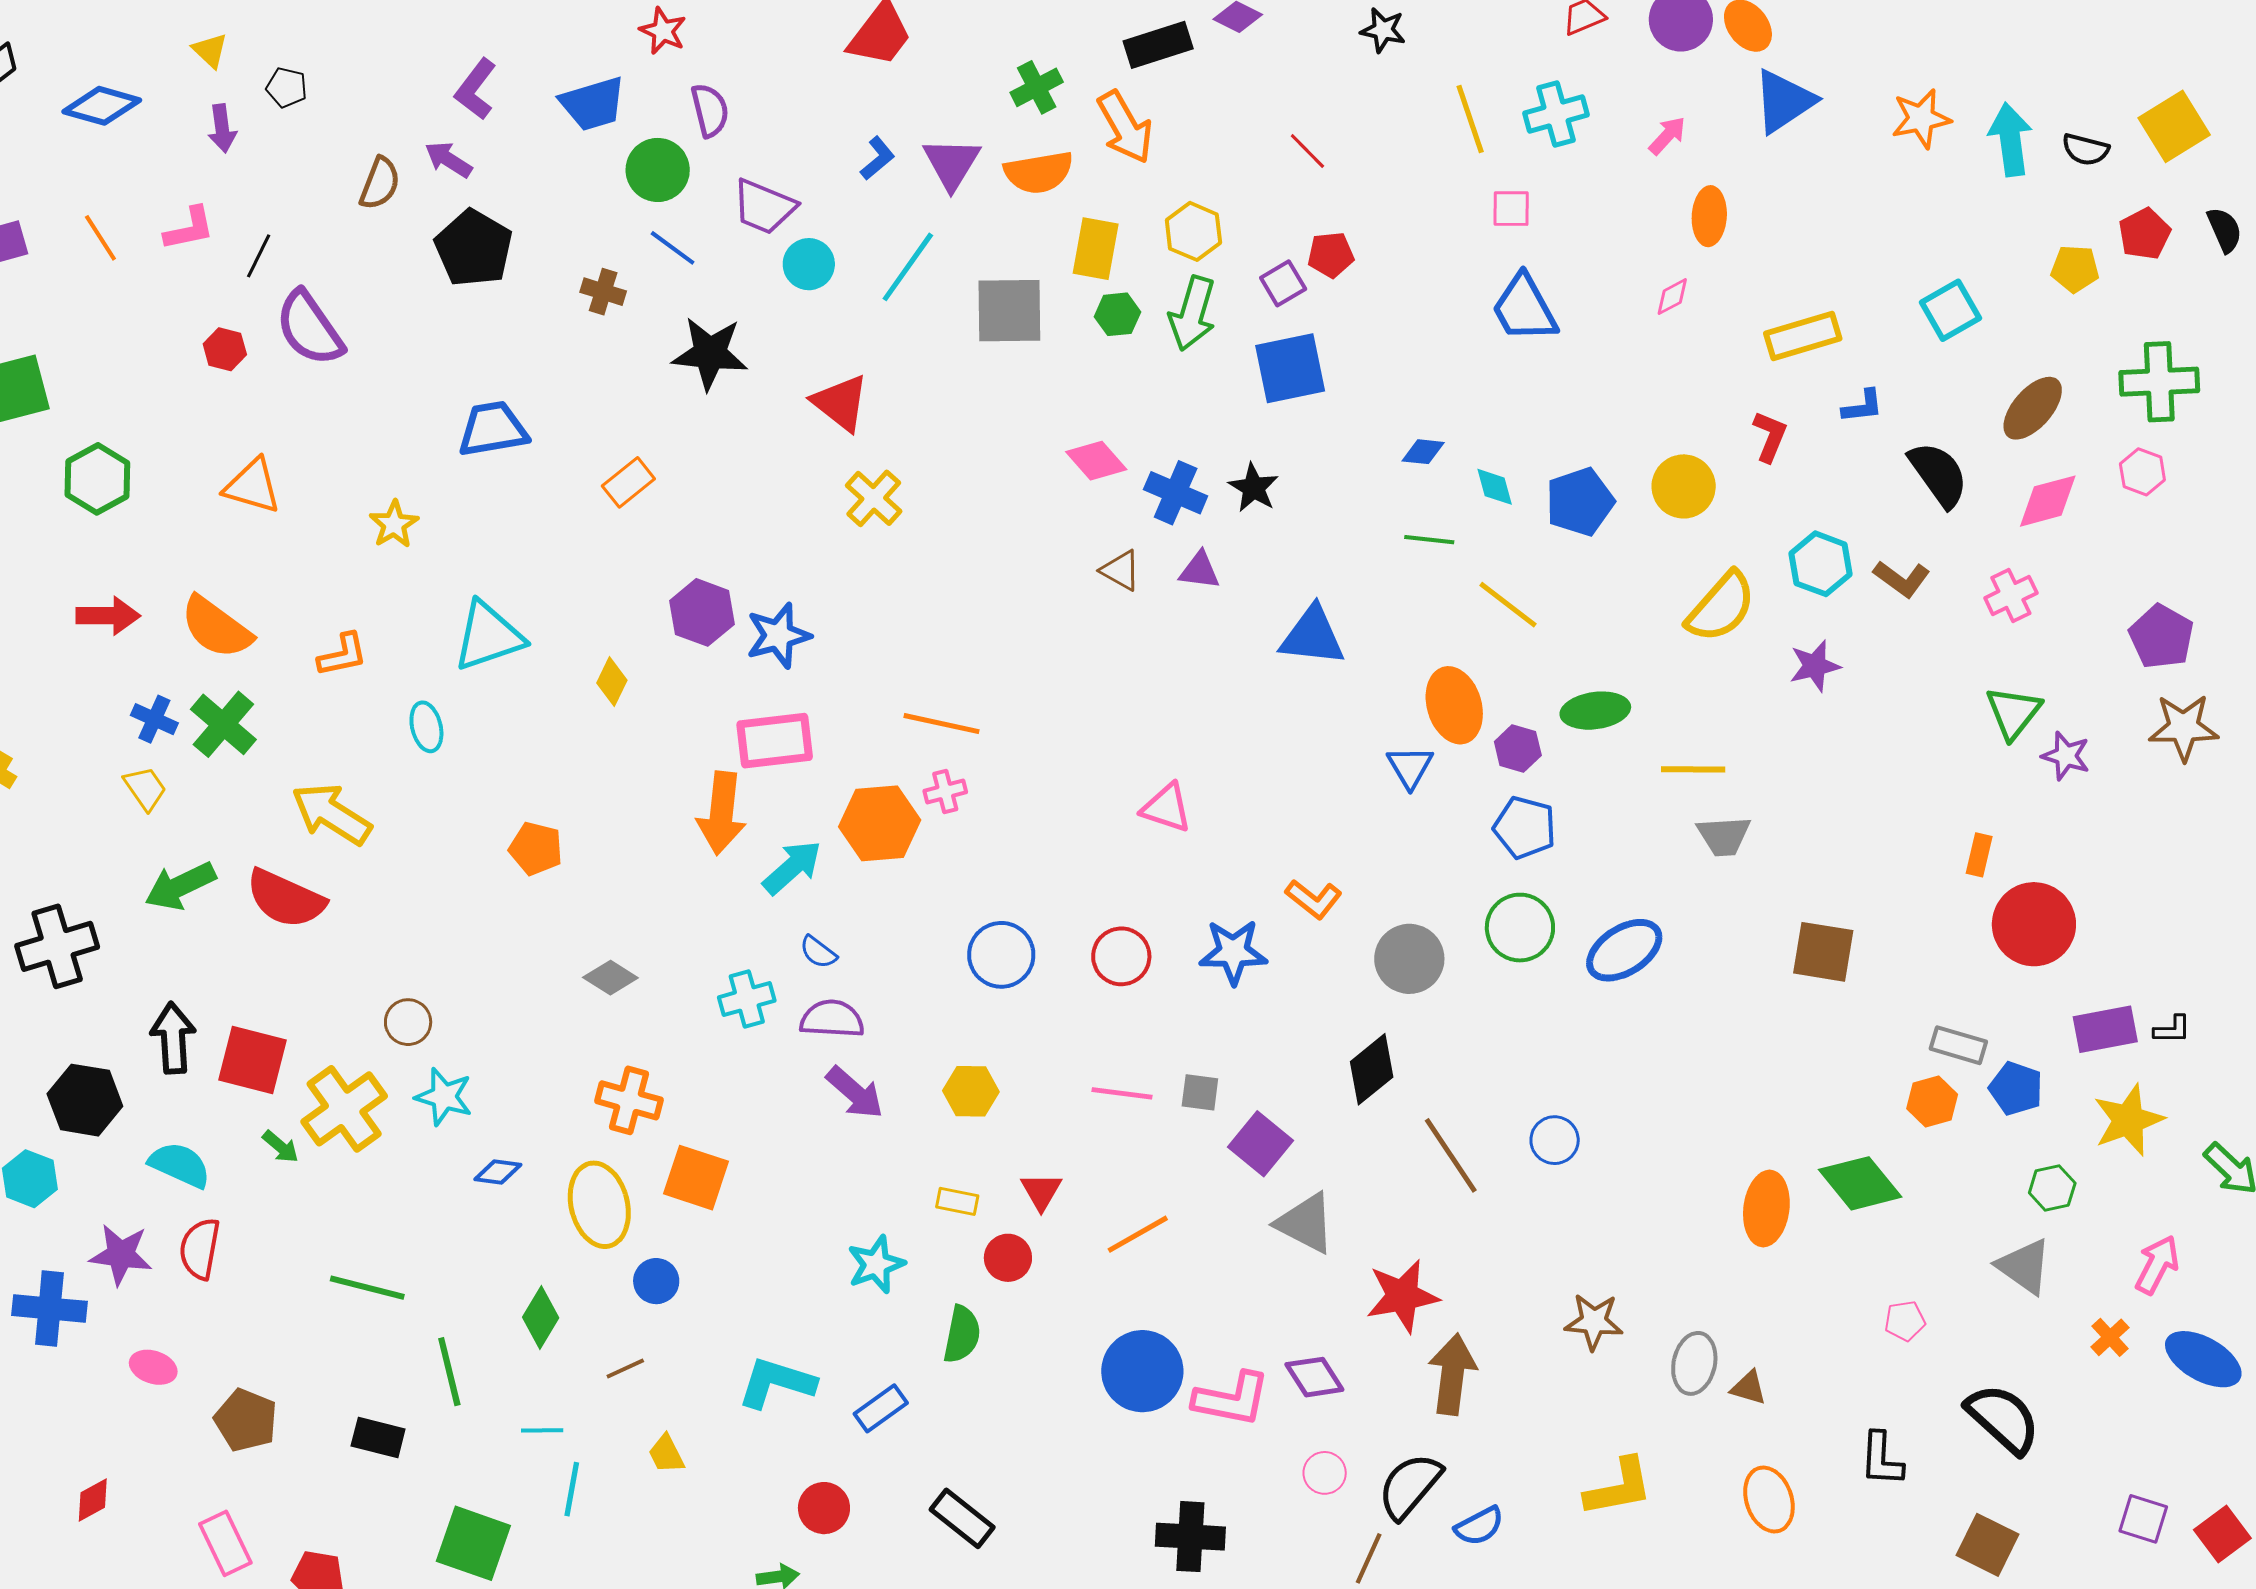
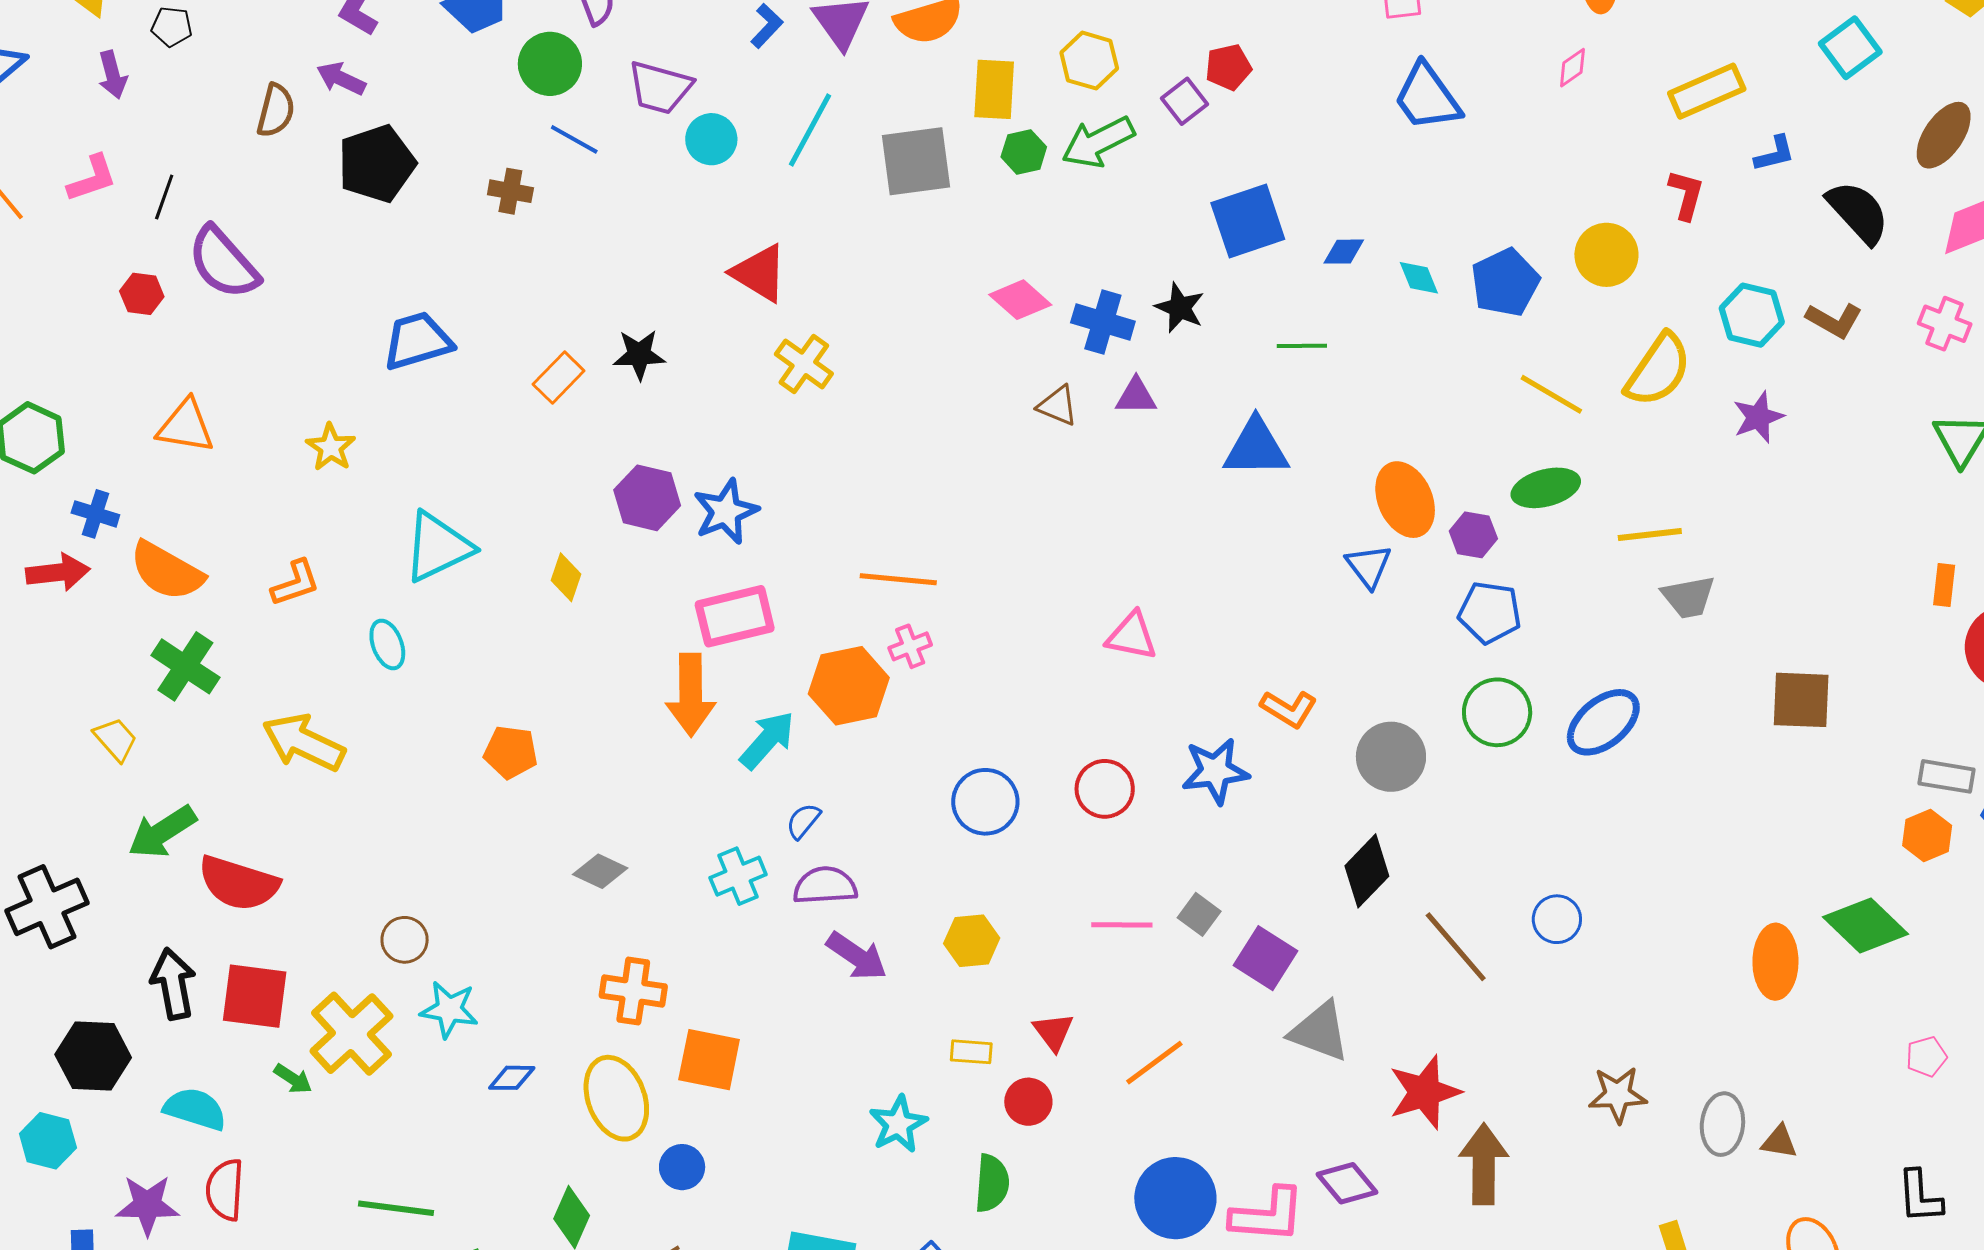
black pentagon: (474, 248) -> (377, 164), turned 30
green arrow: (1192, 313) -> (1098, 142), turned 54
black star: (710, 353) -> (639, 355), moved, size x0.7
blue square: (1290, 368) -> (1248, 221), moved
green line: (1429, 540) -> (1302, 346), moved
pink cross: (2011, 595) -> (1945, 324), turned -36
yellow line: (1508, 605) -> (1551, 394), moved
blue cross: (154, 719) -> (95, 514), moved
red semicircle: (286, 899) -> (239, 883), moved
blue semicircle: (818, 952) -> (803, 821), turned 99
gray square: (1200, 1092) -> (1199, 914), turned 36

